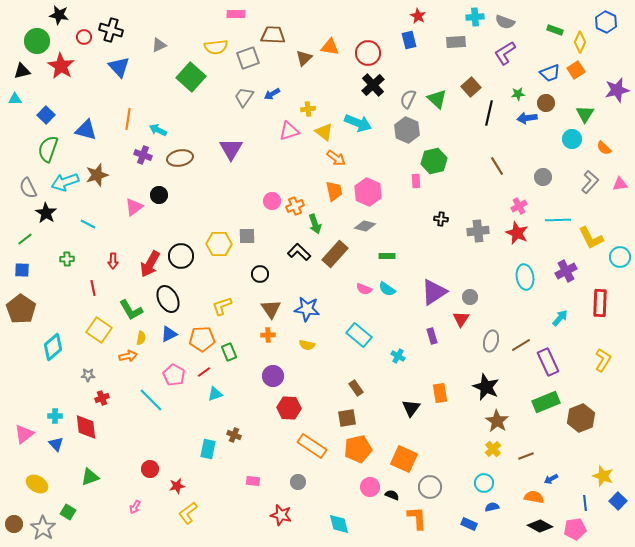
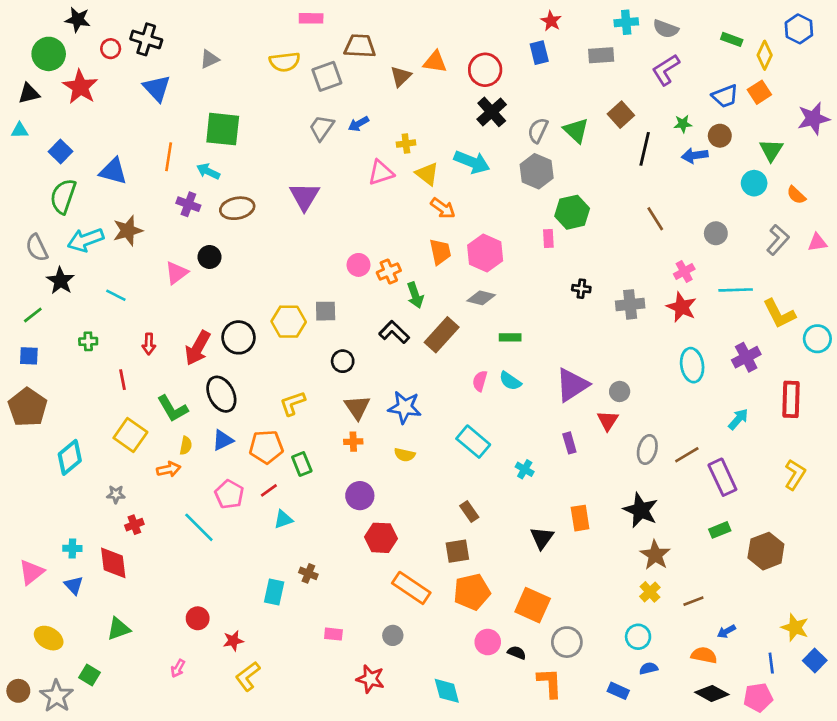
green square: (191, 77) -> (223, 129), moved, turned -36
pink semicircle: (364, 289) -> (480, 381), turned 84
green rectangle: (546, 402) -> (720, 530), size x0.6

